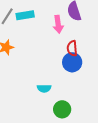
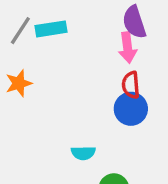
pink arrow: (58, 24) -> (127, 48), moved

